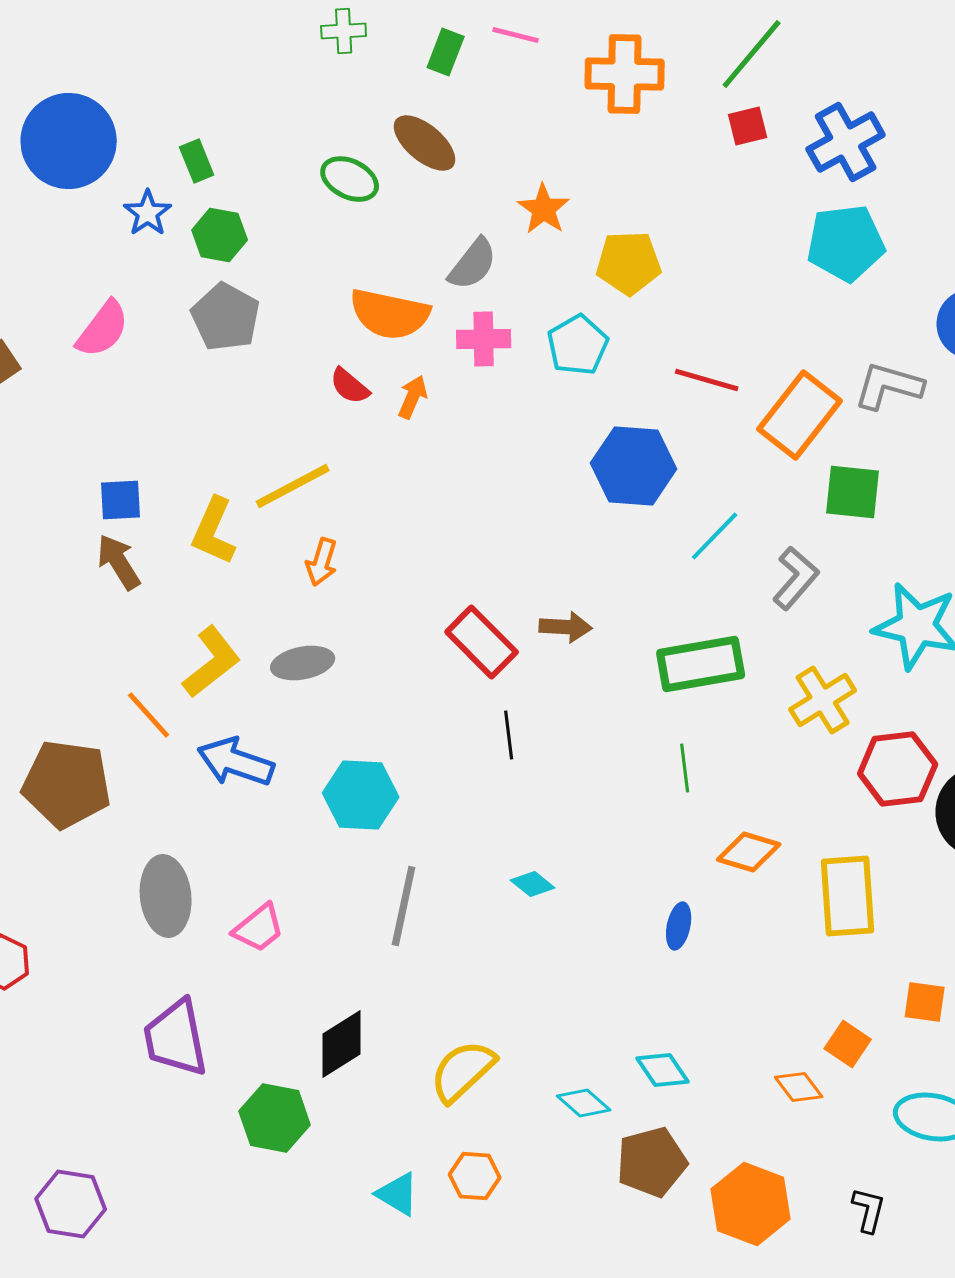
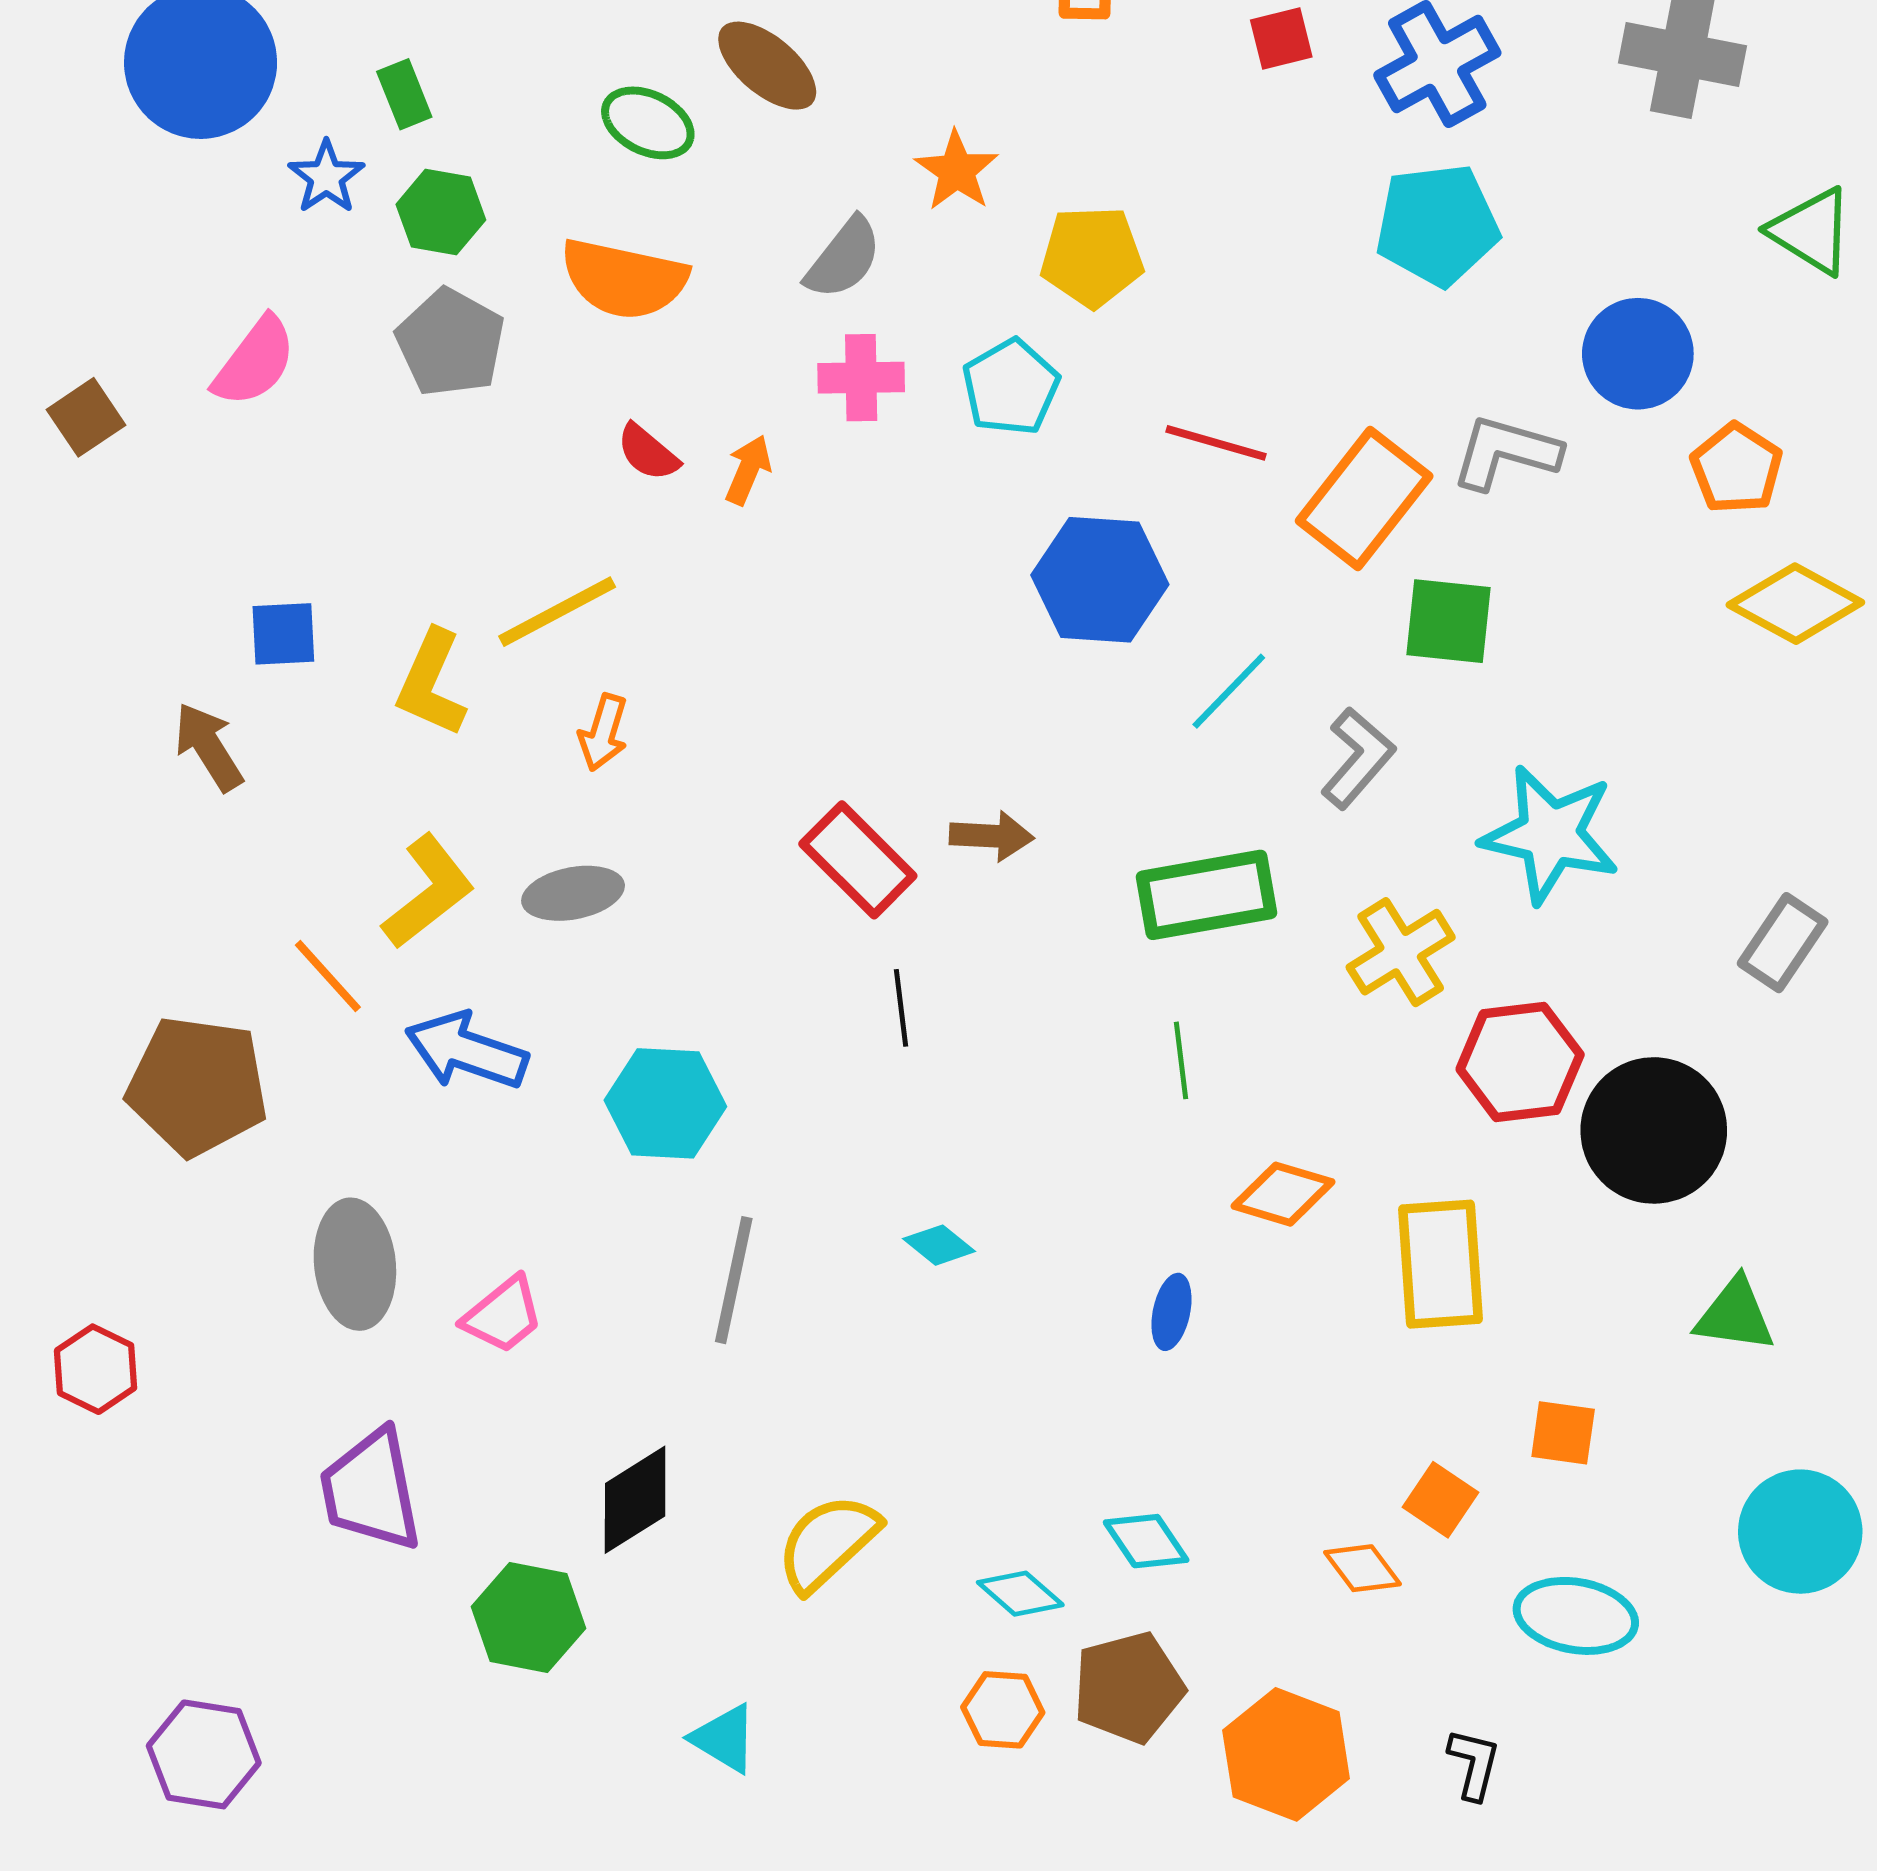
orange semicircle: (390, 314) -> (624, 279), moved
brown arrow: (119, 562) -> (209, 747), moved
orange hexagon: (475, 1176) -> (1003, 1710), moved

